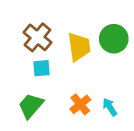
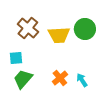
yellow trapezoid: (79, 47) -> (59, 35), turned 95
cyan square: (41, 68) -> (16, 58), moved

